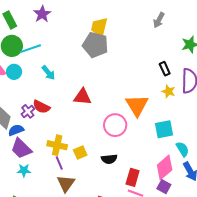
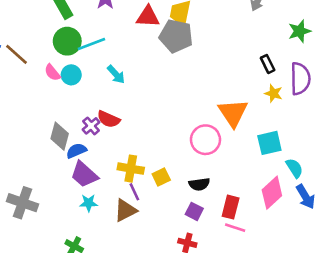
red triangle: (82, 97) -> (148, 17), moved
brown triangle: (66, 183) -> (125, 210), moved, turned 30
purple square: (164, 187) -> (194, 211), moved

